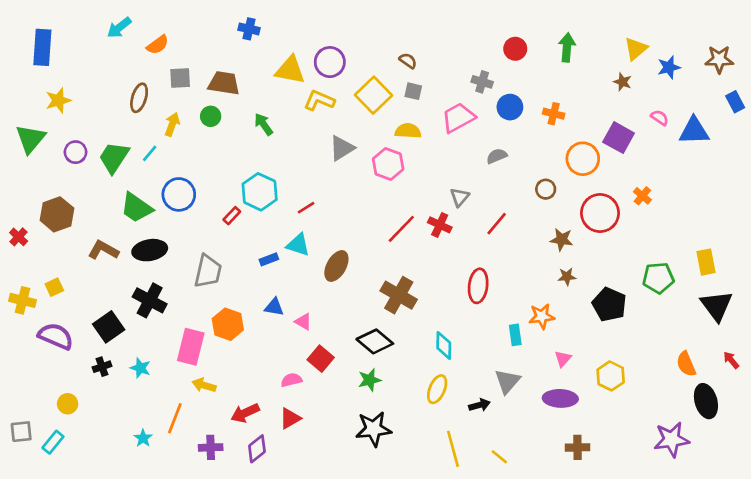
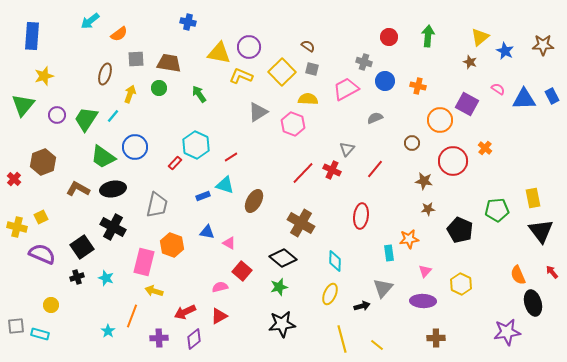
blue star: (669, 67) -> (505, 51), turned -30
blue rectangle: (735, 102) -> (552, 96), moved
cyan rectangle: (53, 442) -> (40, 334), turned 66

